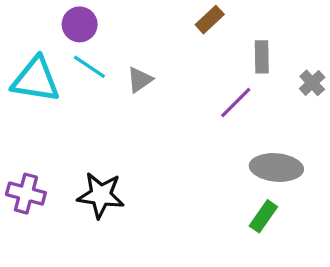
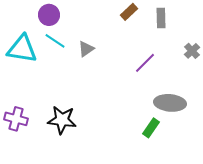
gray rectangle: (262, 57) -> (161, 18), moved
green rectangle: (263, 216) -> (151, 128), moved

